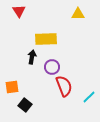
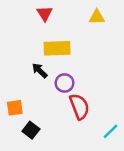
red triangle: (19, 11) -> (45, 13), moved
black arrow: (32, 57) -> (40, 71), turned -56
cyan line: (89, 97) -> (110, 131), moved

